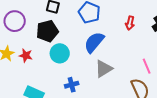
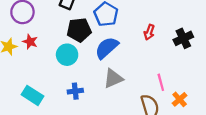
black pentagon: (47, 31) -> (79, 30), moved
red star: (26, 55) -> (30, 42), moved

